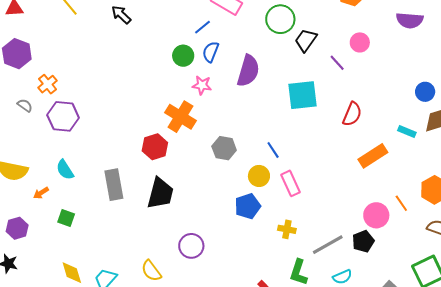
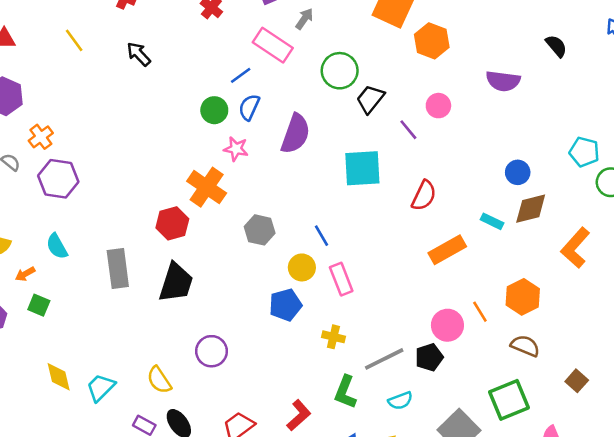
green square: (66, 218) -> (39, 305), moved

